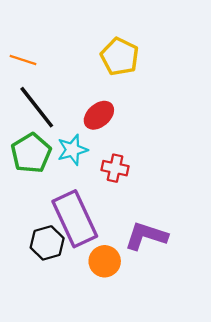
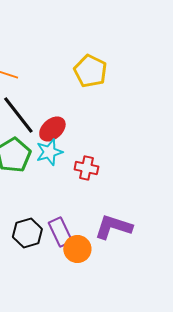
red ellipse: (99, 115) -> (52, 129), moved
purple rectangle: (75, 219) -> (60, 232), moved, size x0.6

